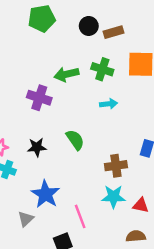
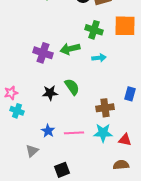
green arrow: (66, 74) -> (70, 49), moved
black star: (37, 147) -> (50, 93), moved
blue star: (45, 194) -> (48, 131), size x0.6
pink line: (80, 216) -> (74, 133), moved, turned -72

